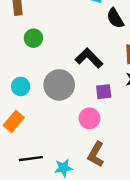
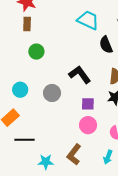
gray circle: (59, 85) -> (52, 93), size x0.7
pink circle: (90, 118) -> (88, 125), moved
black line: (31, 159) -> (24, 140), moved

